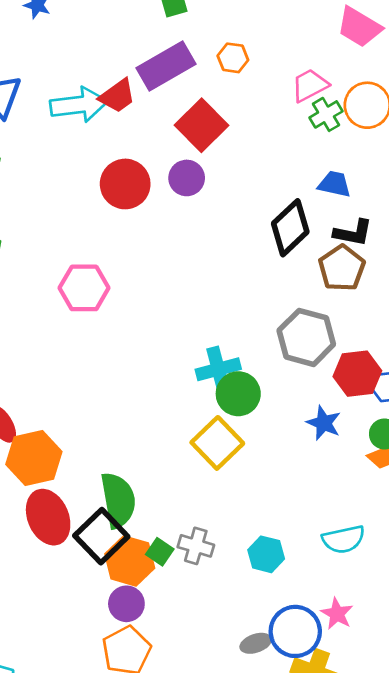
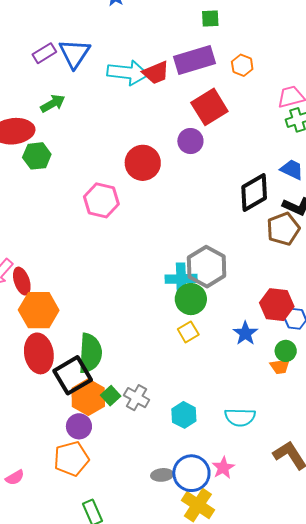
red circle: (125, 184) -> (143, 163), moved
gray hexagon: (306, 337) -> (207, 267), moved
yellow square: (217, 443) -> (188, 332), moved, size x0.6

